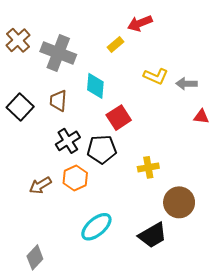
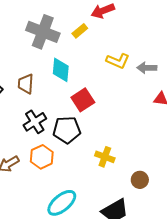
gray cross: (58, 53) -> (43, 32), moved
yellow cross: (148, 167) -> (105, 157), moved, turned 30
brown circle: (179, 202) -> (140, 180), size x0.6

